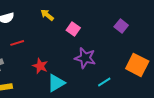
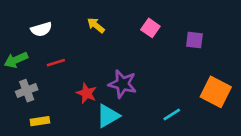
purple square: (121, 26) -> (194, 40), turned -32
pink square: (73, 29) -> (150, 28), moved
purple star: (85, 58) -> (123, 84), moved

